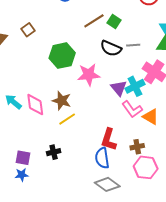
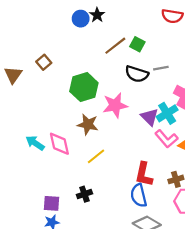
brown star: (62, 101) -> (88, 124), moved

